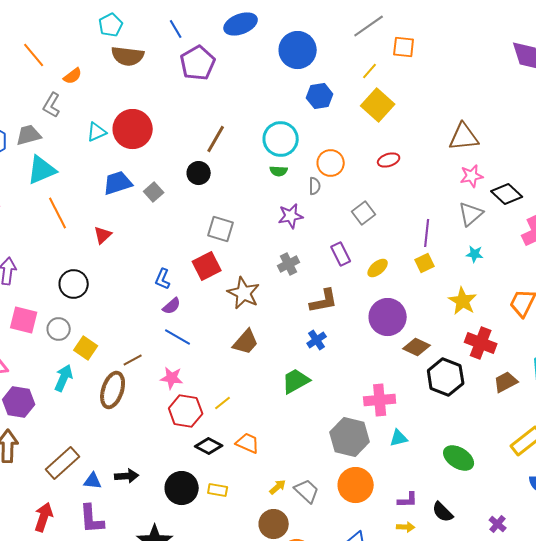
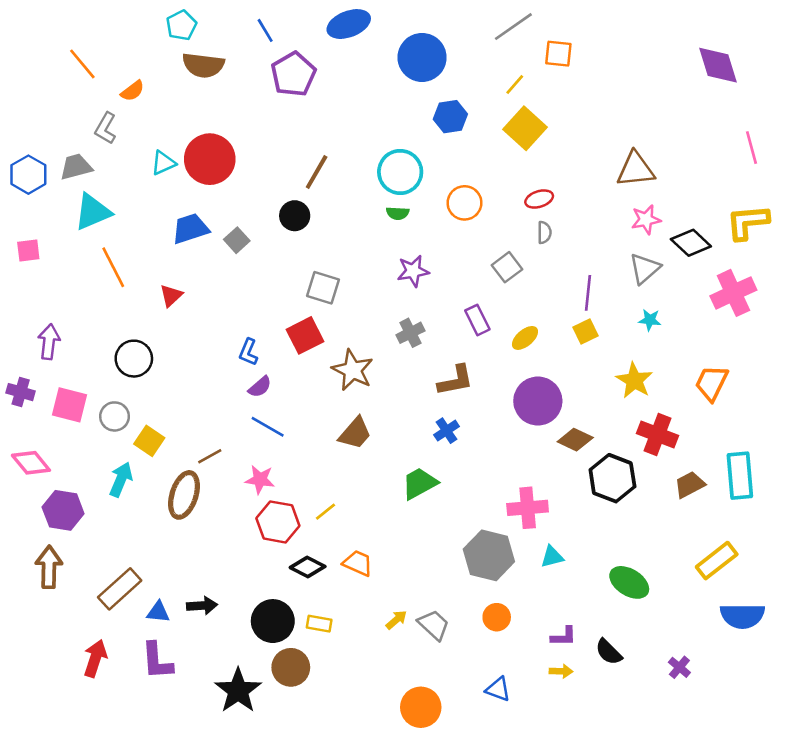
gray semicircle: (315, 186) -> (544, 232), moved
orange circle: (356, 485) -> (497, 617), size x0.6
brown circle: (274, 524) -> (291, 667), moved

